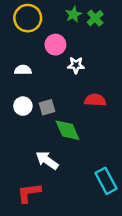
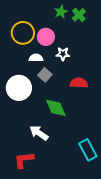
yellow circle: (28, 18) -> (23, 33), moved
white semicircle: (23, 70) -> (36, 58), moved
white circle: (23, 106) -> (19, 88), size x1.6
gray square: (47, 107) -> (45, 75), moved, turned -32

